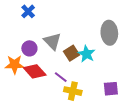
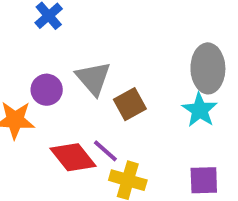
cyan star: (87, 54) -> (200, 110), moved
red diamond: (35, 71) -> (73, 157), moved

